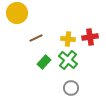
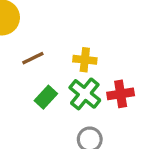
red cross: (90, 37) -> (121, 94), moved

